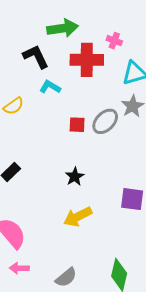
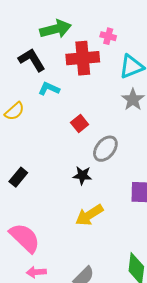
gray ellipse: (105, 121) -> (105, 149), moved
red square: (77, 125) -> (80, 124), turned -36
black star: (75, 177) -> (82, 175), turned -30

